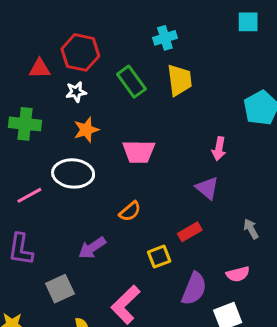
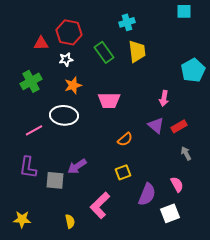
green cross: (25, 124) -> (31, 81), turned -35
orange semicircle: (130, 211) -> (125, 139), moved
red rectangle: (190, 232) -> (179, 126), moved
pink semicircle: (238, 274) -> (177, 184), turned -105
gray square: (60, 289) -> (55, 180), moved, turned 30

